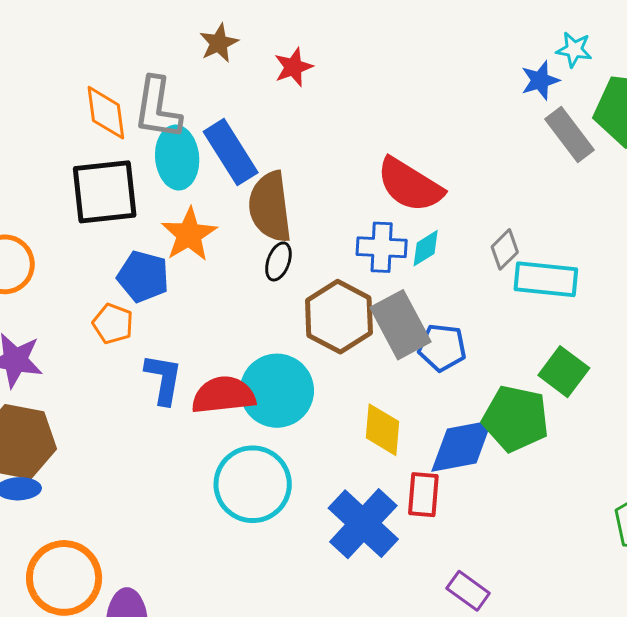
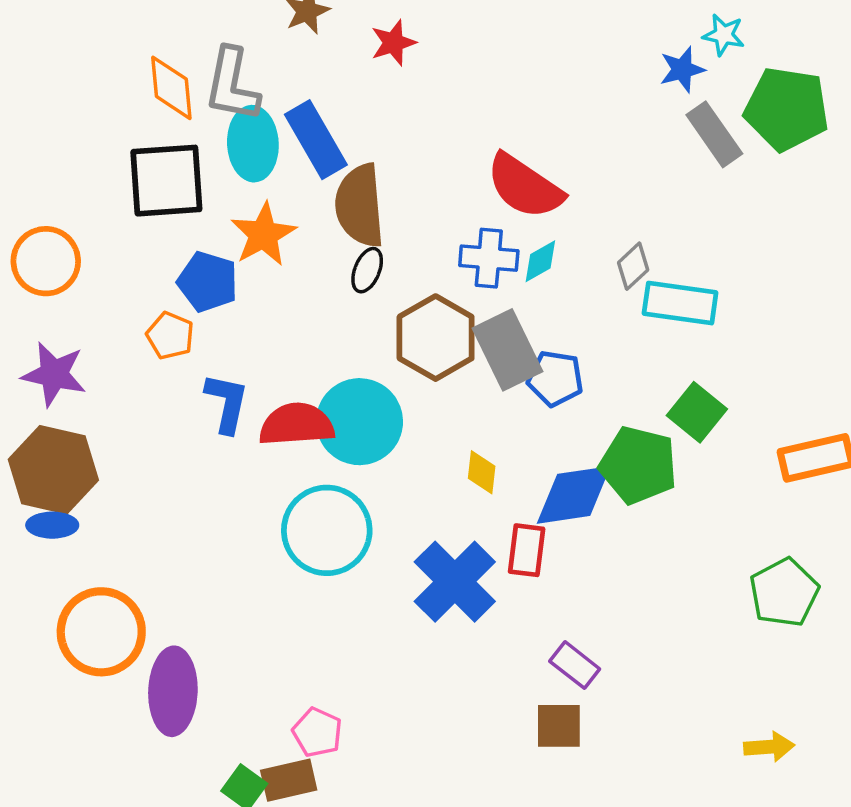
yellow diamond: (383, 430) -> (482, 472), size x0.7

